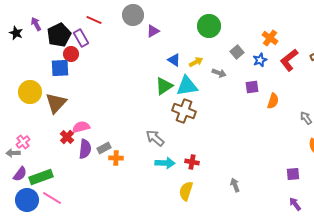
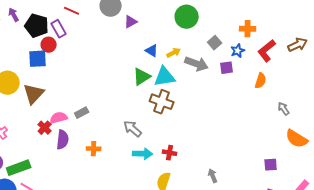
black pentagon: (59, 35) -> (37, 26), turned -30
orange cross: (270, 38) -> (248, 29), turned -35
gray arrow: (219, 73) -> (197, 64), size x1.6
purple square: (252, 87) -> (227, 68), moved
orange semicircle: (273, 101) -> (261, 81), moved
gray rectangle: (104, 148) -> (82, 113), moved

